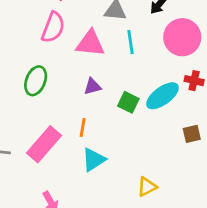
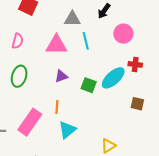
pink semicircle: (53, 27) -> (18, 41), moved, size x0.7
pink circle: (182, 37) -> (123, 34), size x0.7
brown square: (192, 134) -> (137, 104), turned 32

